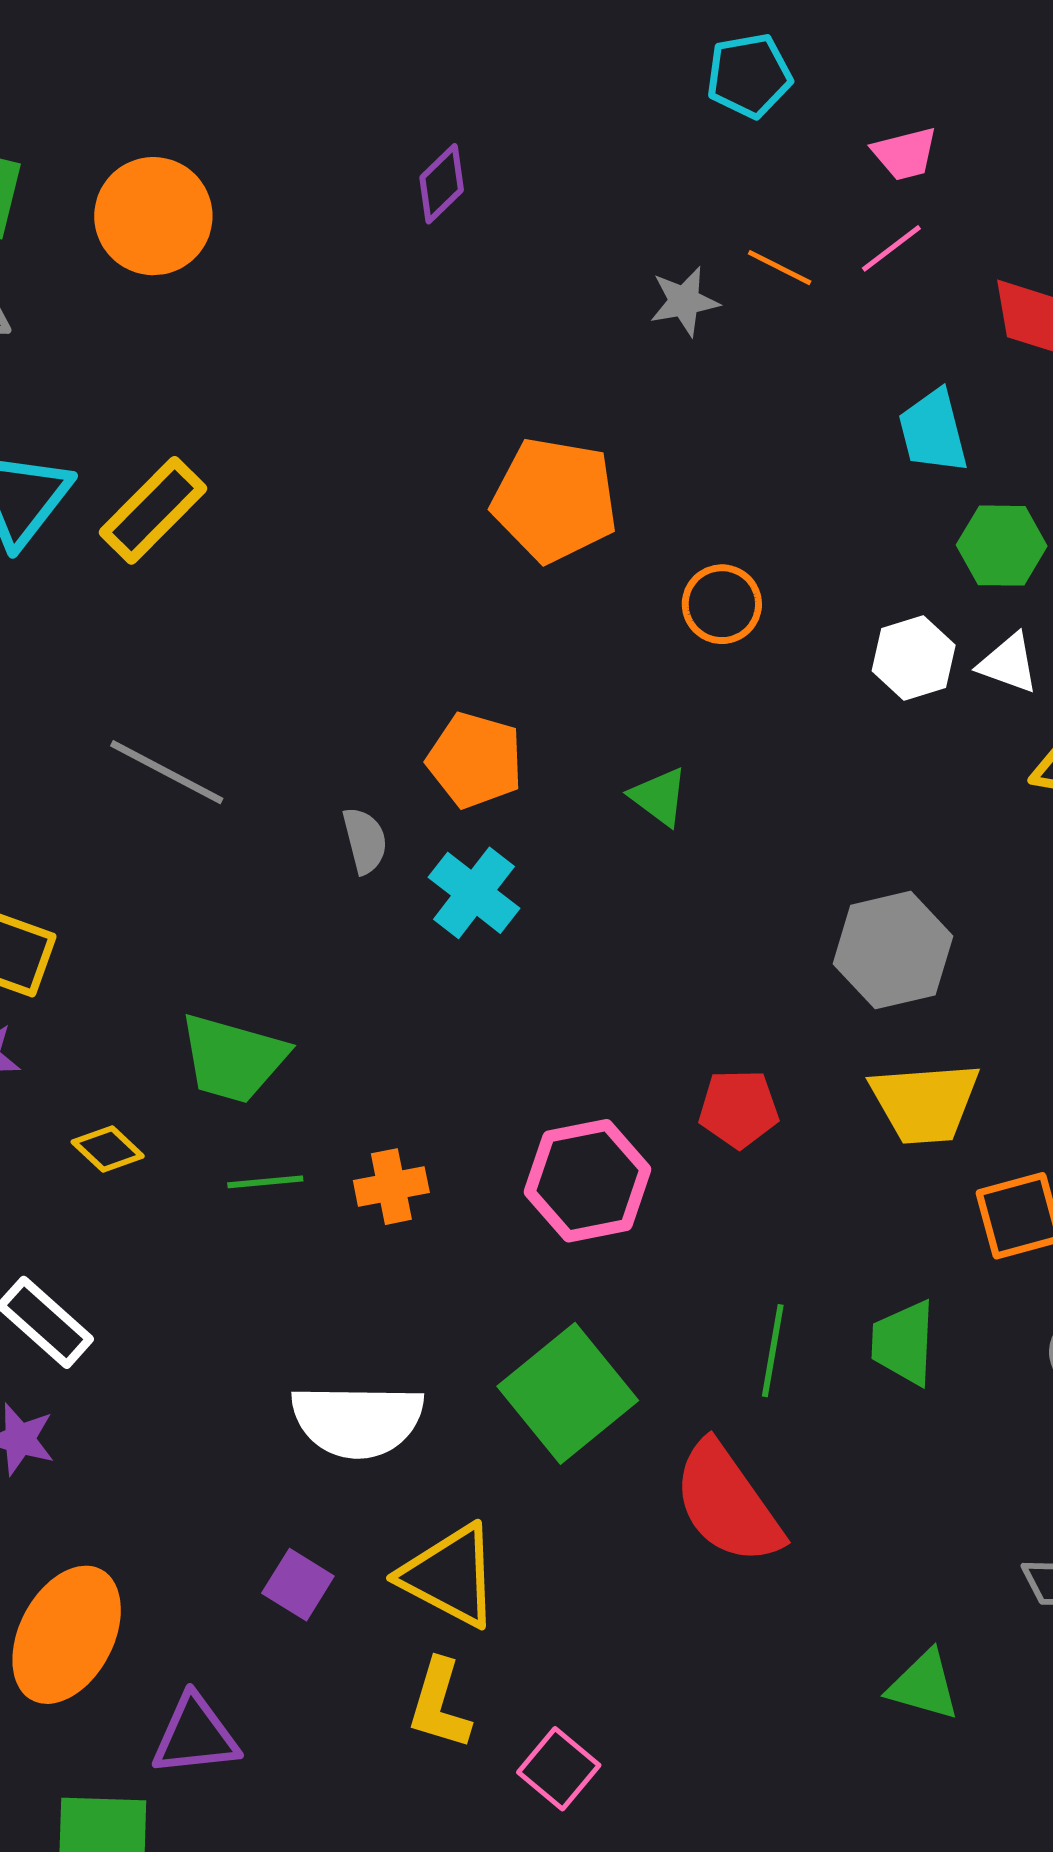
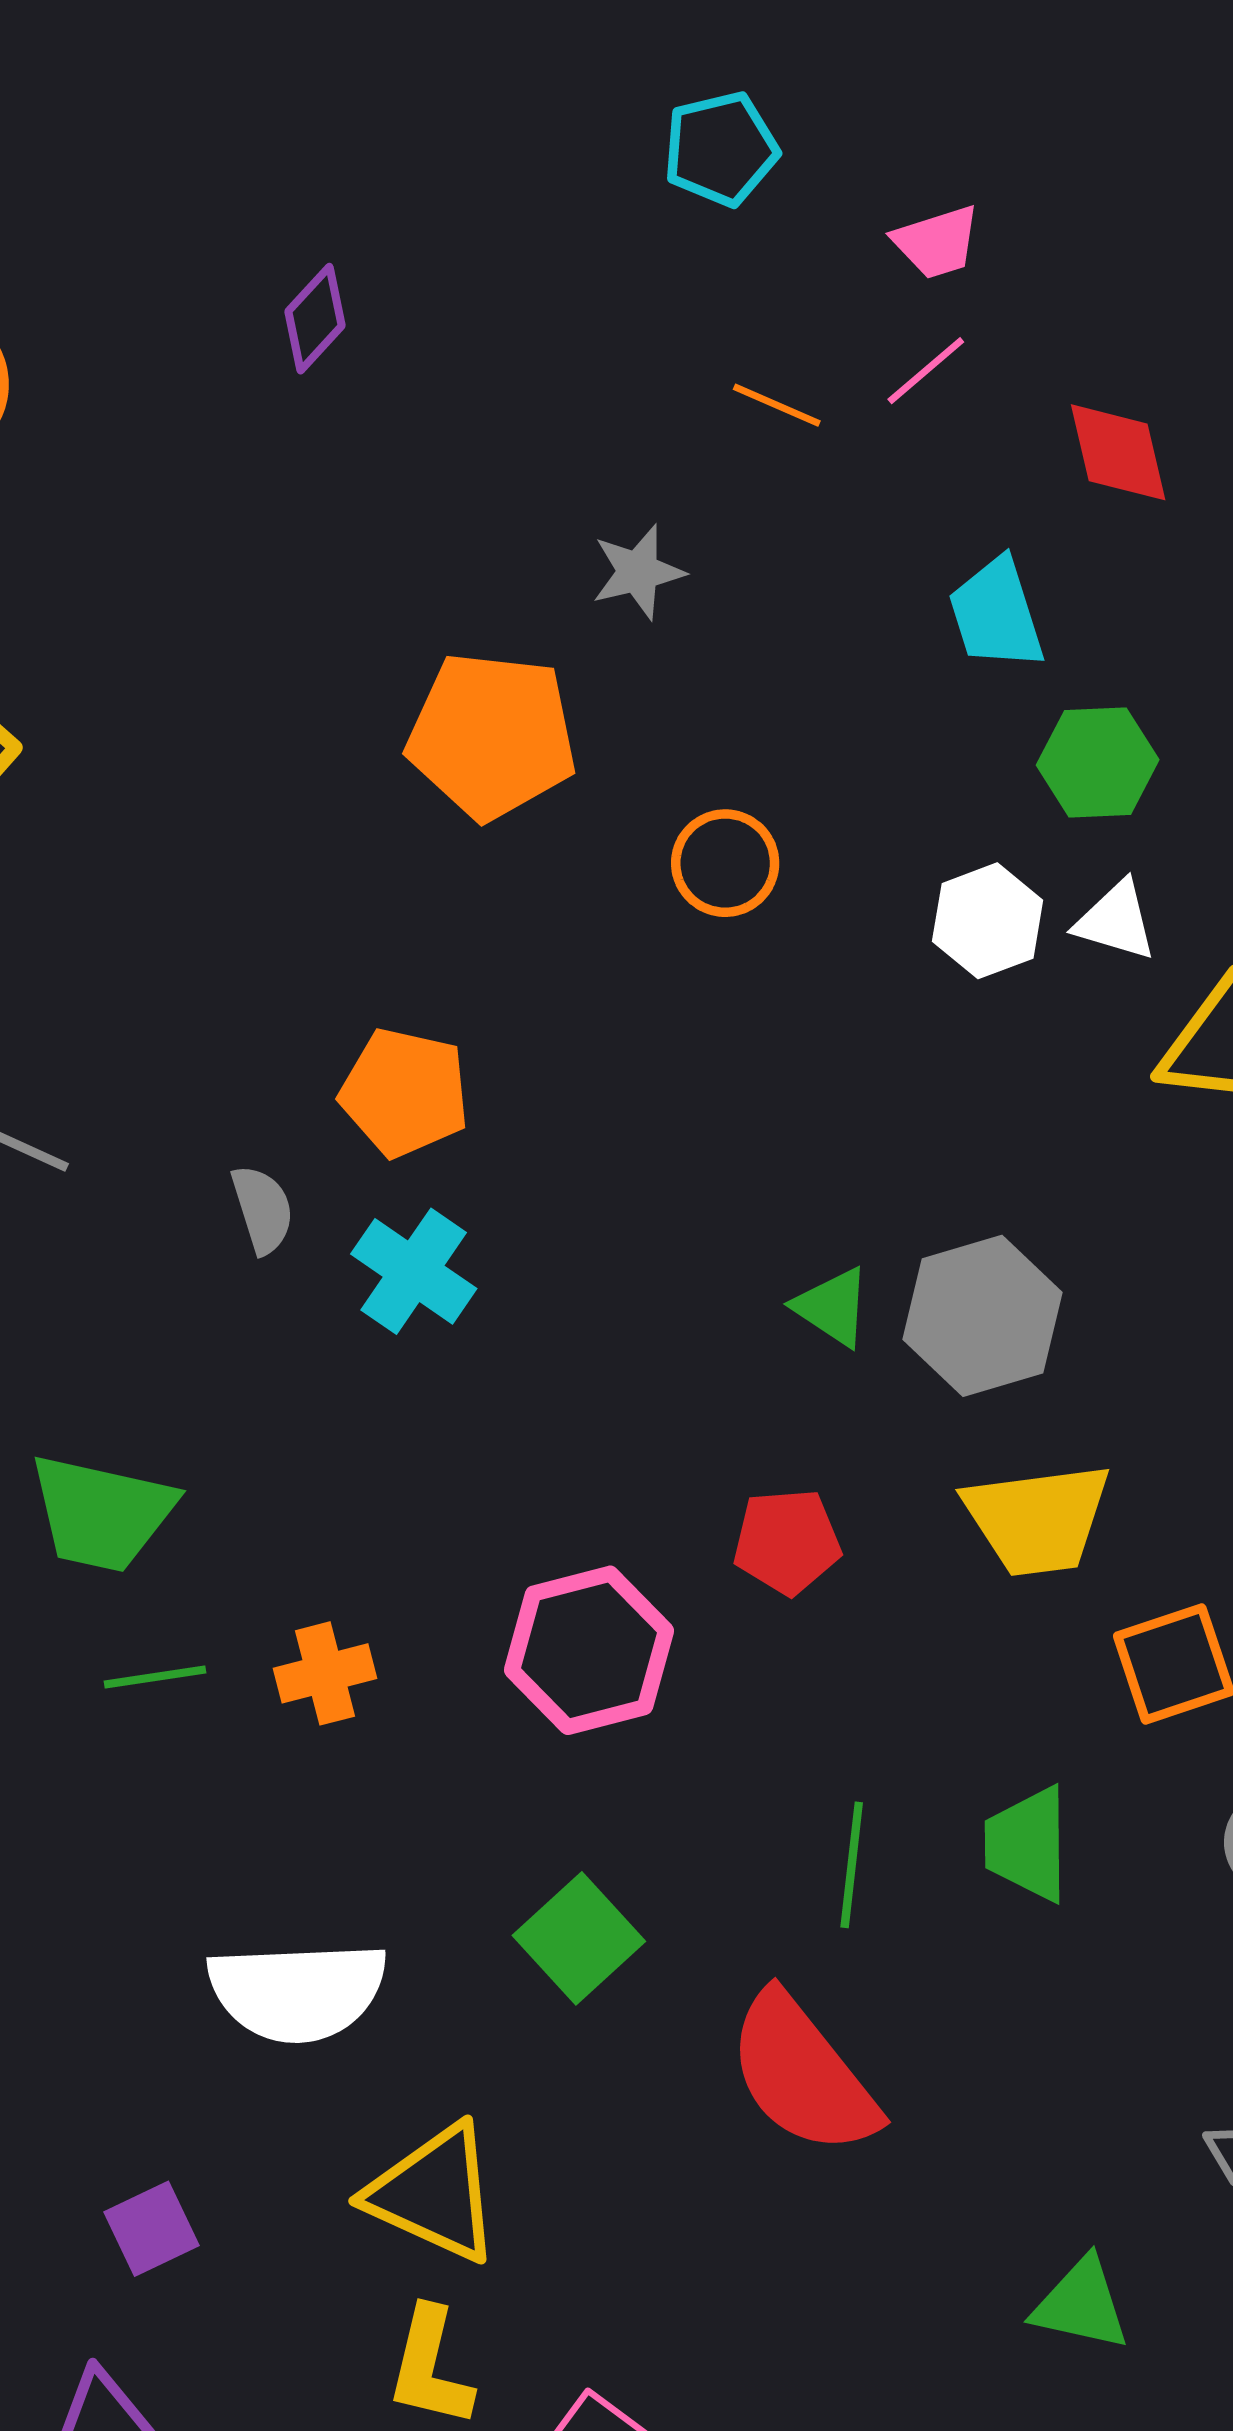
gray star: (684, 301) -> (638, 572), moved
green triangle: (659, 797) -> (832, 1307), moved
green square: (568, 1393) -> (579, 1938), size x0.7
purple square: (298, 1585) -> (151, 2229), moved, turned 36

